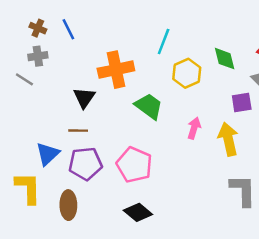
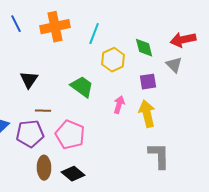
orange cross: (116, 70) -> (55, 27), moved
purple square: (242, 103) -> (148, 82), moved
brown line: (78, 131) -> (43, 111), moved
brown ellipse: (68, 205) -> (44, 168), moved

